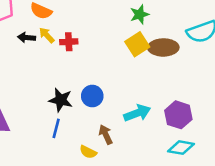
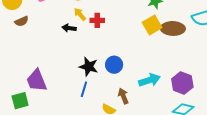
black arrow: (27, 37) -> (69, 28), moved

